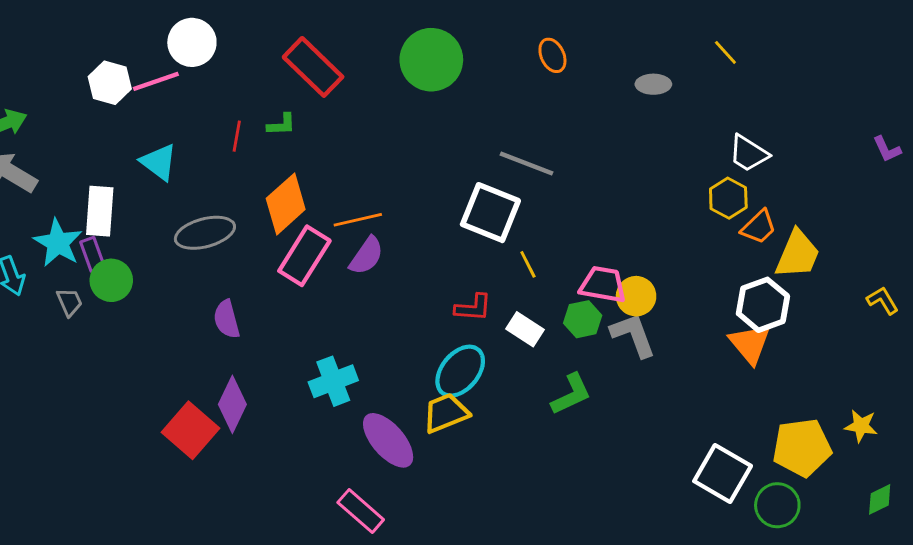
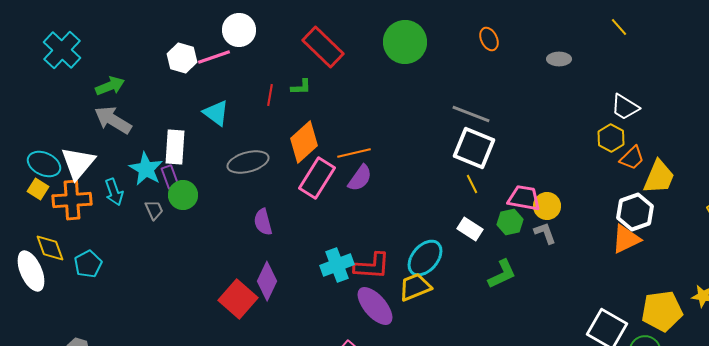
yellow line: (725, 52) -> (619, 27), moved
white square: (490, 213) -> (474, 148), moved
red L-shape: (473, 308) -> (372, 266), moved, size x1.4
gray L-shape: (633, 335) -> (545, 233), size x0.7
orange triangle: (750, 344) -> (626, 239), turned 44

